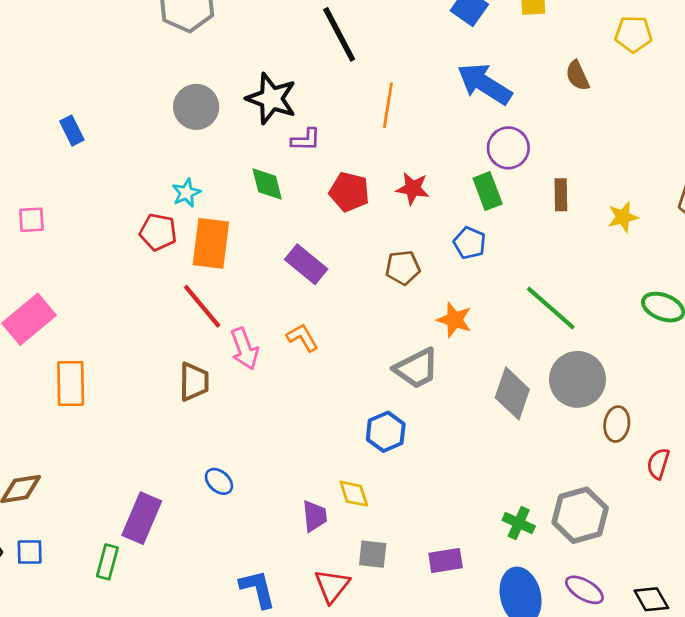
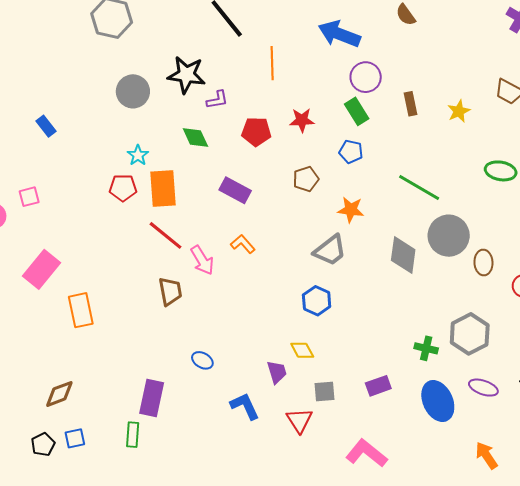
blue L-shape: (258, 589) -> (245, 406), moved

